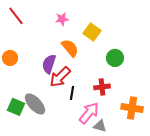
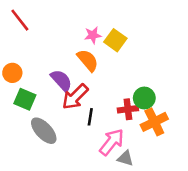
pink star: (62, 19) -> (93, 35), moved
green circle: (115, 58) -> (144, 98), moved
purple semicircle: (49, 64) -> (61, 80), turned 120
green square: (16, 107) -> (25, 99), moved
orange cross: (132, 108) -> (154, 122), moved, turned -35

